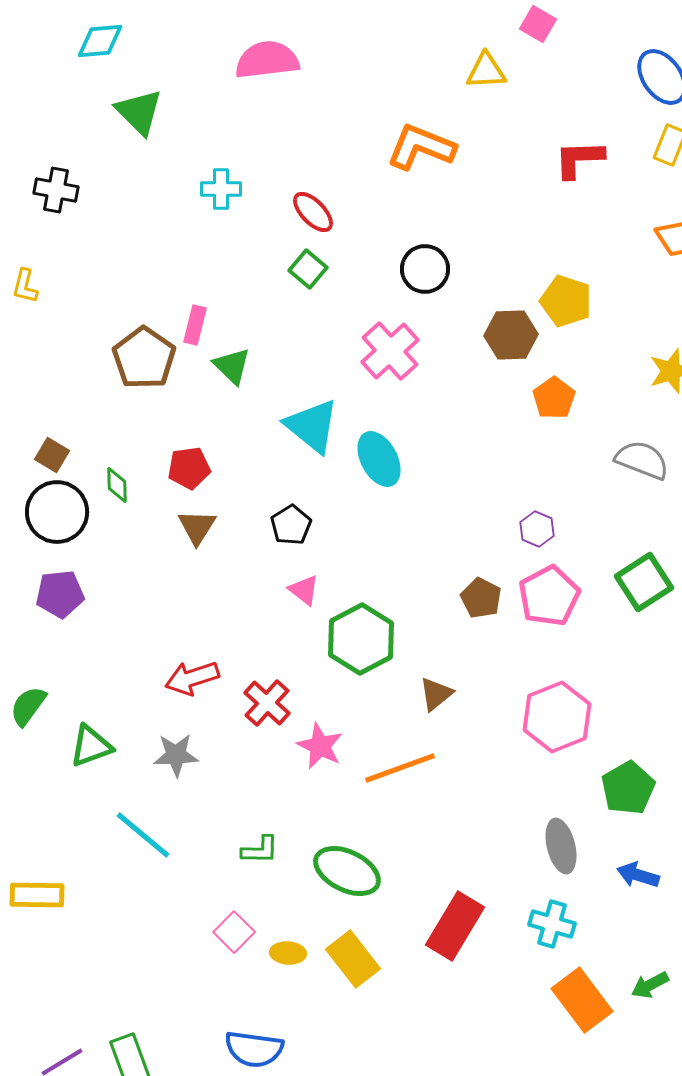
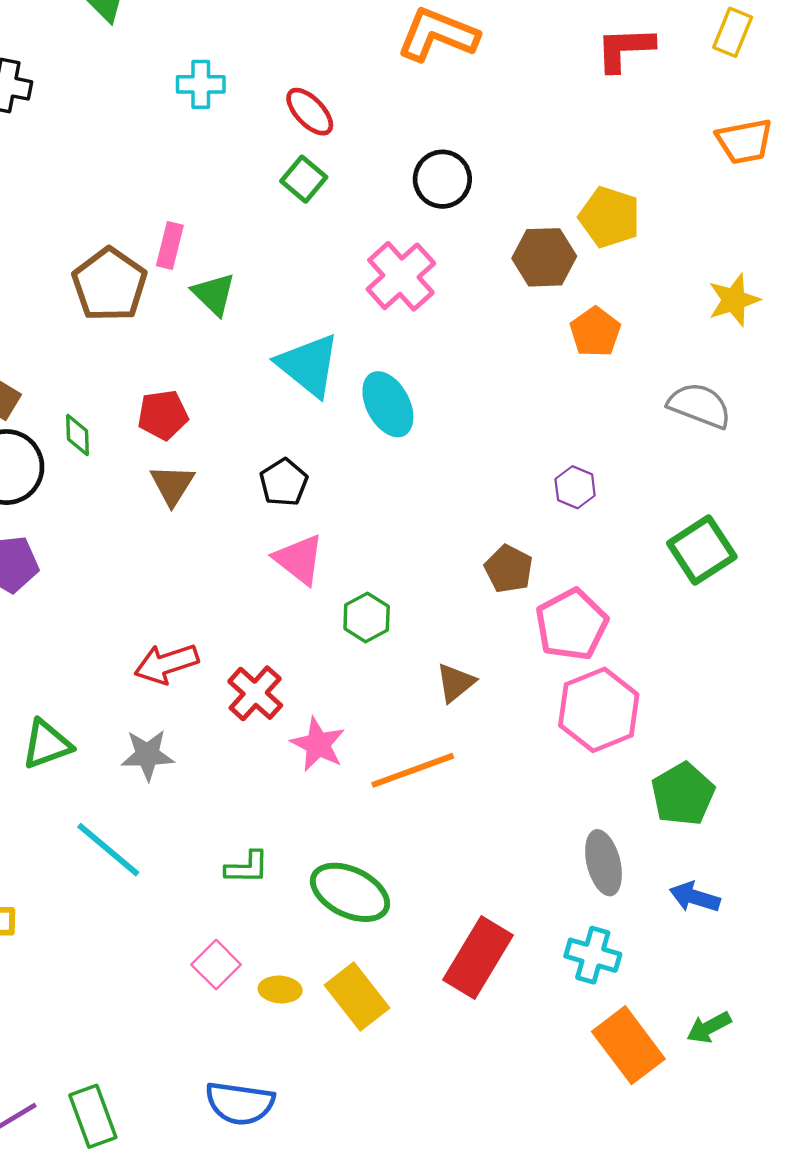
pink triangle: (304, 590) -> (299, 559), size x1.4
pink pentagon: (549, 596) -> (572, 625), moved
green hexagon: (361, 639) -> (367, 617), size x0.6

